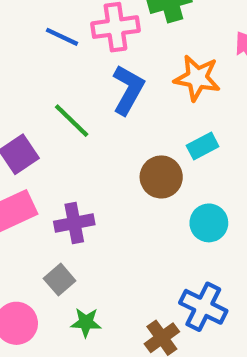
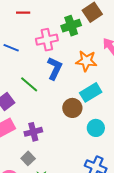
blue line: (62, 37) -> (11, 48), moved
cyan rectangle: (203, 146) -> (91, 92), size x1.5

